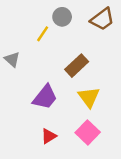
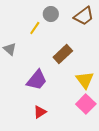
yellow triangle: (89, 97) -> (85, 80), moved
pink square: (88, 132) -> (86, 104), moved

